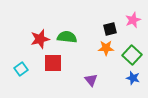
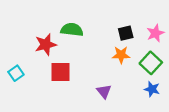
pink star: (133, 20) -> (155, 33), moved
green semicircle: (67, 37) -> (72, 30), moved
cyan square: (21, 69) -> (16, 73), moved

